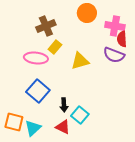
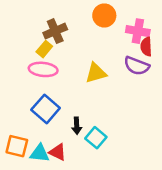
yellow rectangle: (55, 47) -> (44, 49), moved
red triangle: (63, 127) -> (58, 152), moved
cyan triangle: (33, 128) -> (40, 153), turned 48

